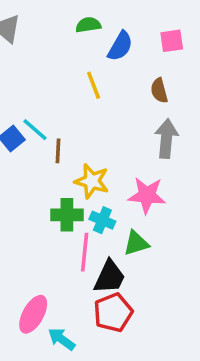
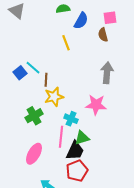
brown semicircle: (159, 91) -> (103, 35), moved
yellow star: (92, 181) -> (54, 97), moved, turned -30
green cross: (67, 215) -> (34, 116), moved, turned -30
green triangle: (136, 243) -> (82, 138), moved
pink ellipse: (33, 314) -> (34, 154), moved

